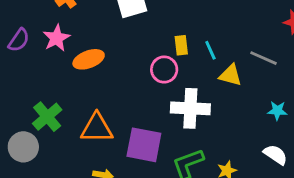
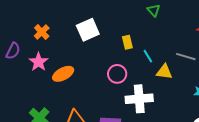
purple semicircle: (19, 40) -> (13, 51), moved
yellow rectangle: (181, 45) -> (127, 42), moved

